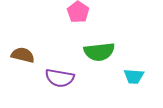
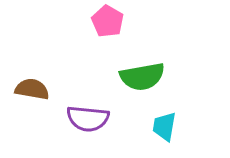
cyan trapezoid: (134, 76) -> (164, 126), moved, turned 100

